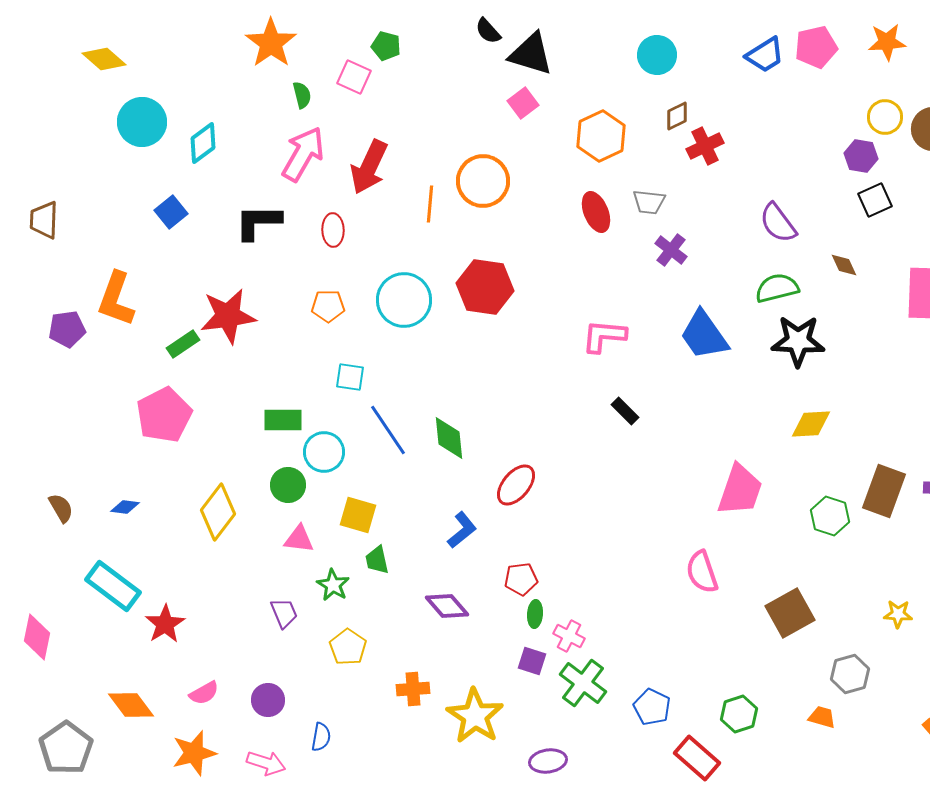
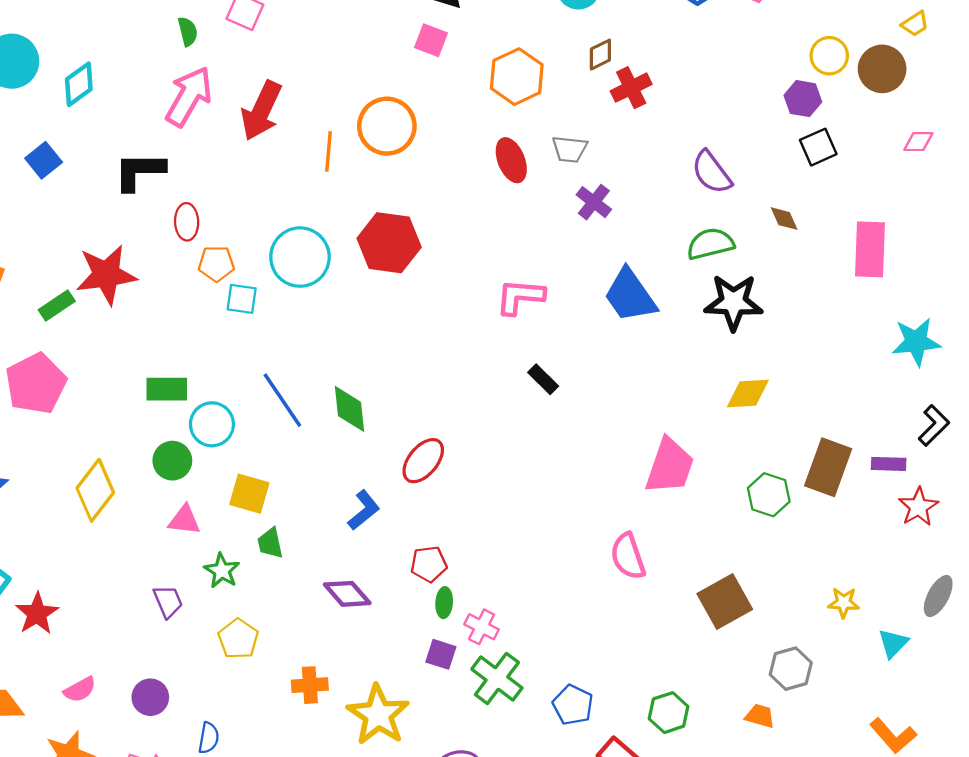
pink square: (523, 103) -> (431, 40), turned -32
red ellipse: (333, 230) -> (187, 222), moved
cyan square: (350, 377) -> (242, 299), moved

